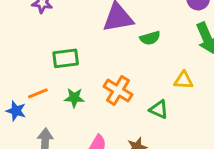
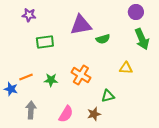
green rectangle: (66, 58) -> (45, 42), moved
green triangle: (159, 109) -> (108, 96), moved, turned -40

